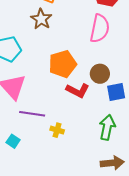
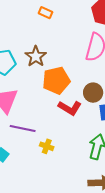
brown star: (41, 19) -> (36, 56), moved

